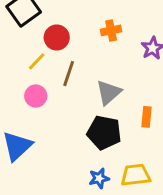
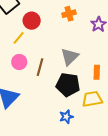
brown line: (69, 74) -> (40, 67), moved
yellow trapezoid: (136, 175) -> (92, 99), moved

